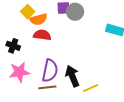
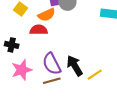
orange semicircle: (39, 19) -> (47, 15), moved
purple semicircle: (50, 71) -> (52, 64), turned 150

